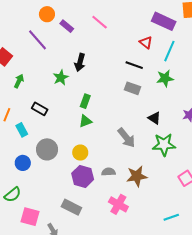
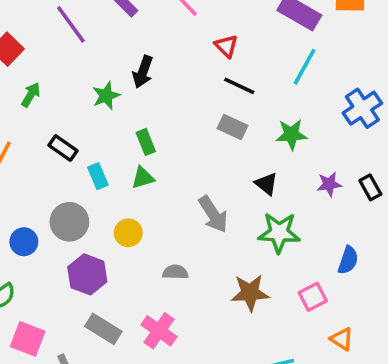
red triangle: (146, 42) -> (226, 46), moved
green star: (165, 78) -> (291, 134), moved
green rectangle: (85, 101) -> (146, 142), turned -48
cyan rectangle: (22, 130) -> (98, 176), moved
purple hexagon: (83, 176) -> (87, 274), moved
brown star: (137, 176) -> (250, 293), moved
pink cross: (118, 204) -> (159, 331), moved

